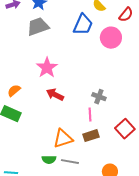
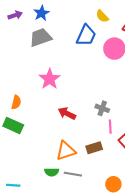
orange semicircle: (14, 91) -> (16, 102), turned 144
red arrow: (55, 95) -> (67, 113), moved
pink line: (90, 115) -> (110, 127), moved

